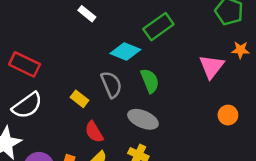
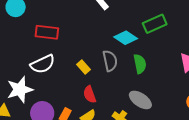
red rectangle: (25, 64) -> (47, 32), turned -30
gray ellipse: (143, 119) -> (140, 100), moved

